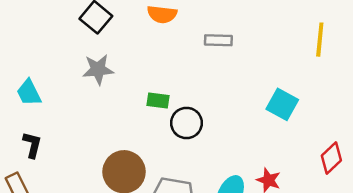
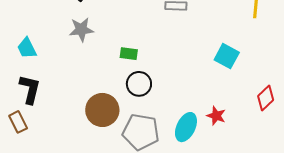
black circle: (186, 123) -> (139, 84), moved
black L-shape: (32, 145) -> (30, 89), size x1.4

